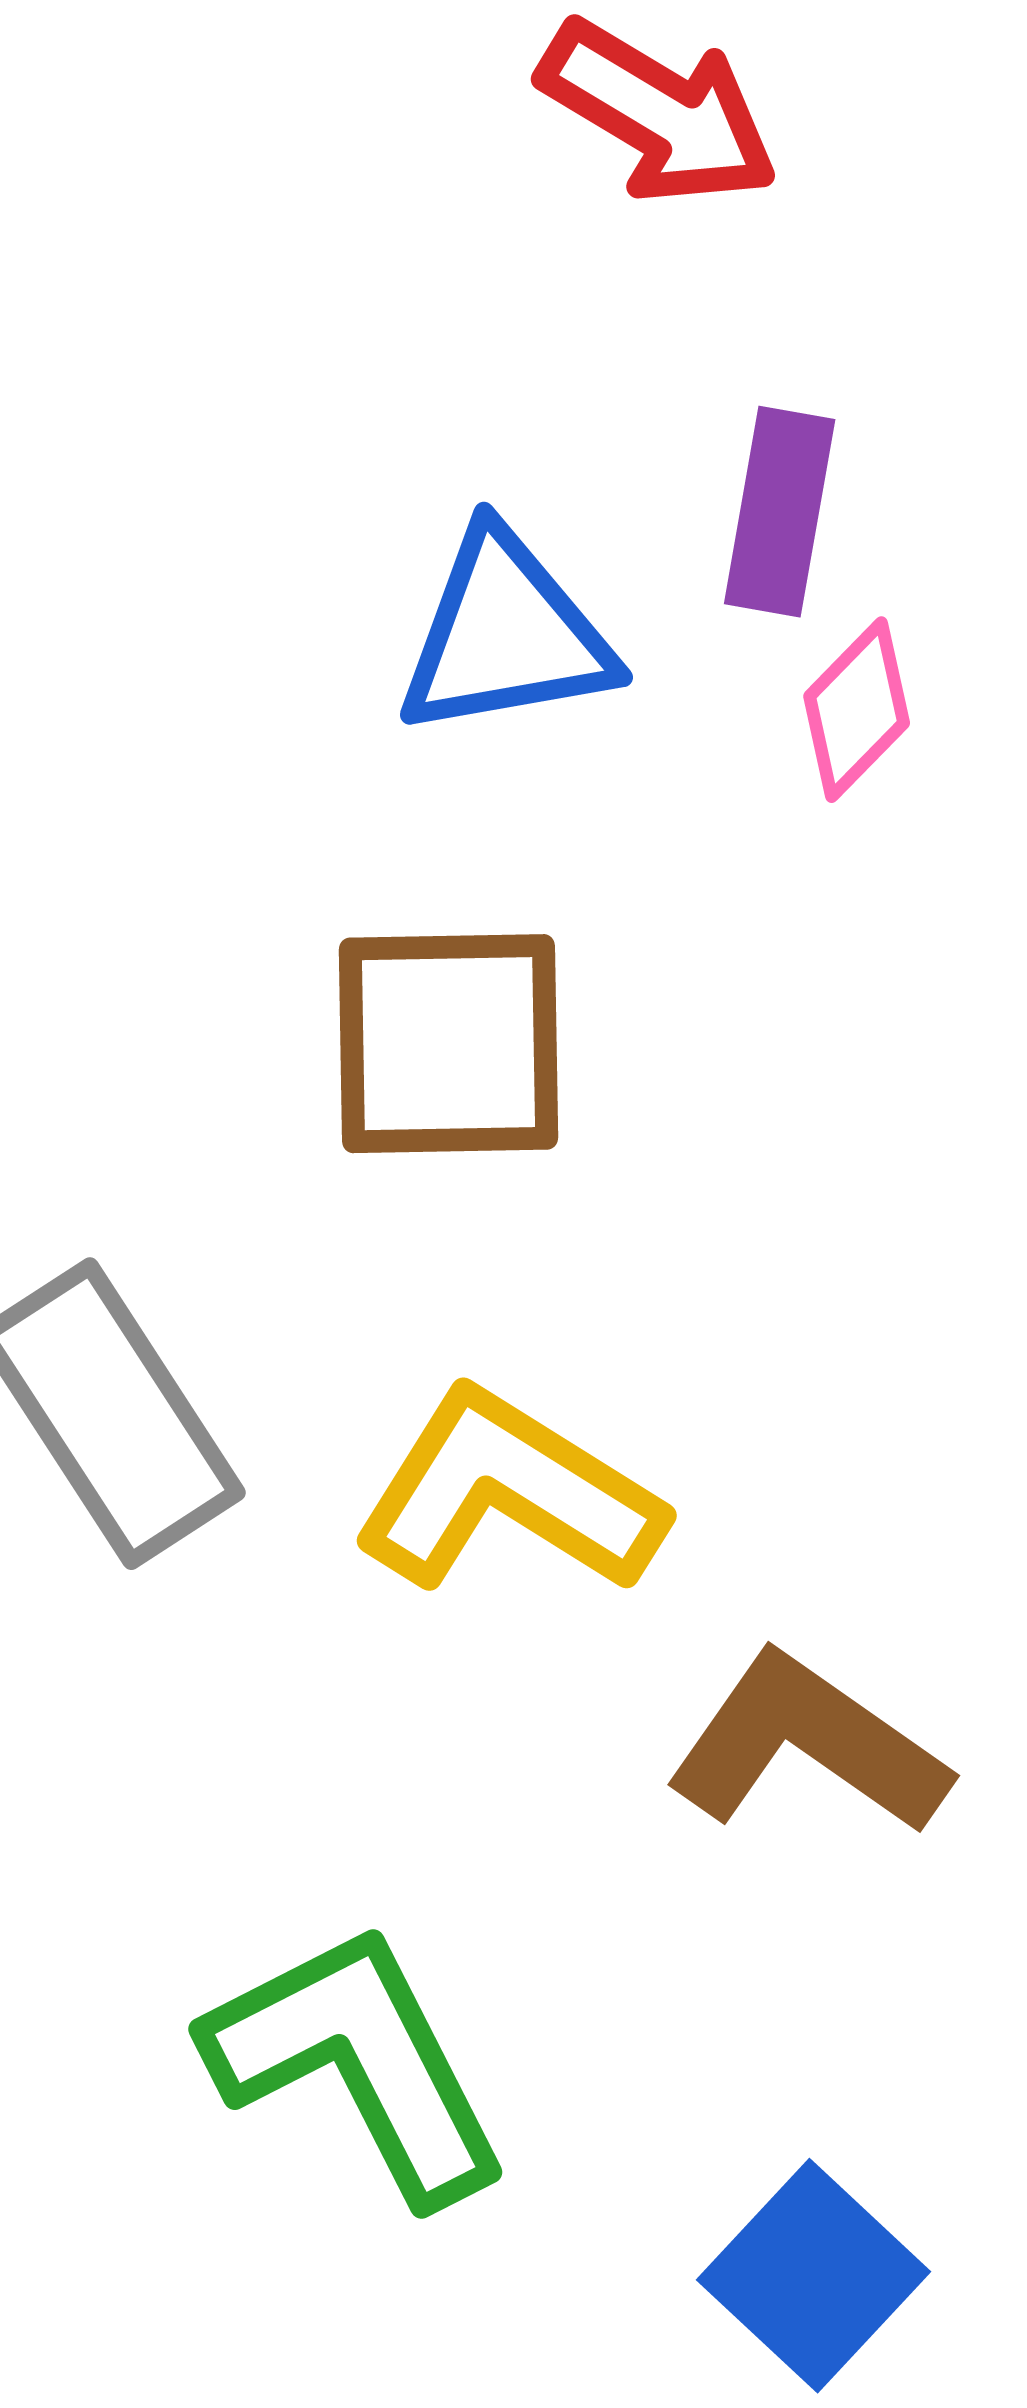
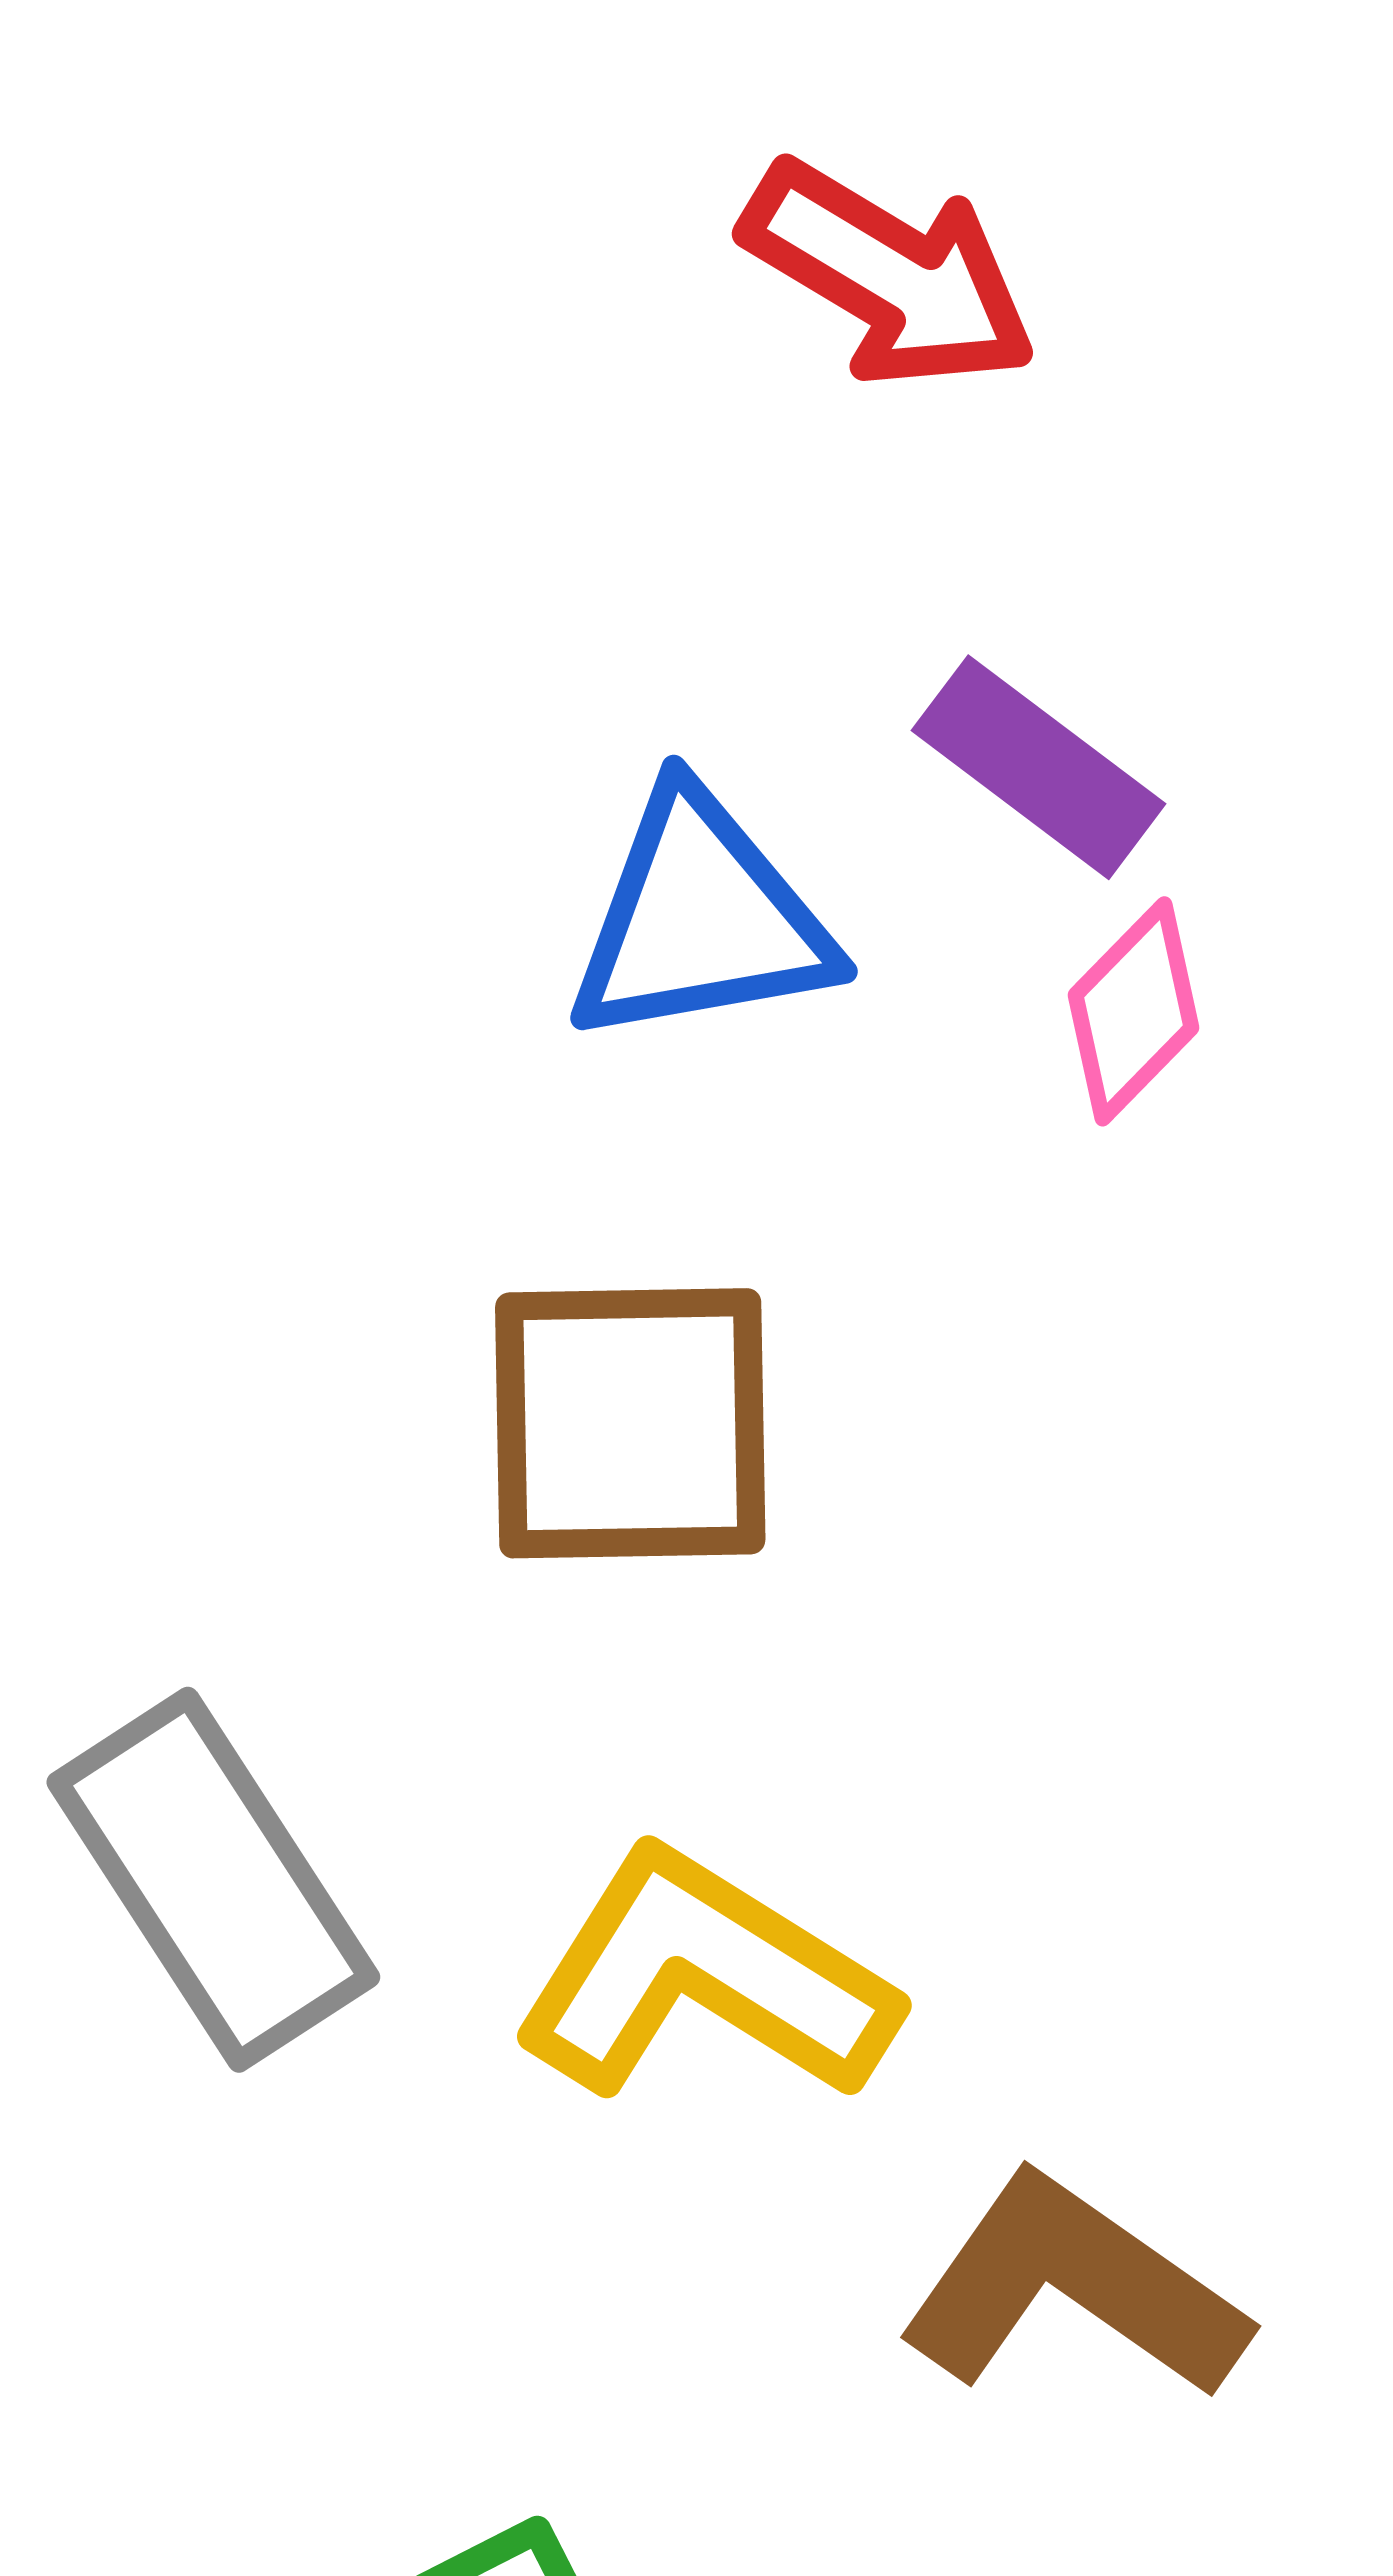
purple rectangle: (780, 512) -> (1039, 767), turned -63

